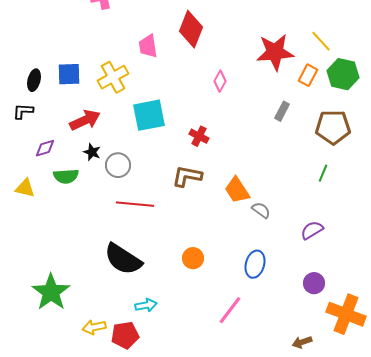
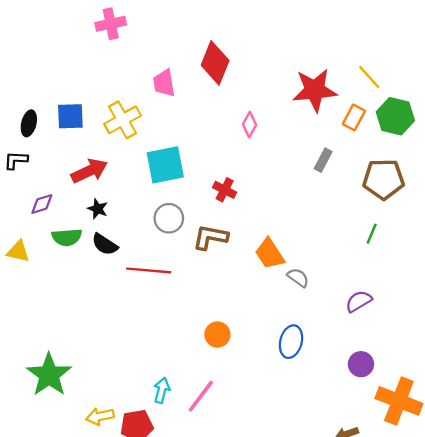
gray circle: (118, 165) -> (169, 218), moved
black semicircle: (123, 259) -> (105, 244), moved, size x0.6
cyan arrow: (146, 305) -> (162, 390), turned -65
pink line: (230, 310) -> (201, 396), moved

